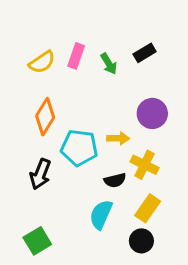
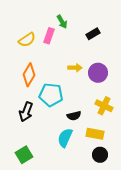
green arrow: (109, 64) -> (62, 22), moved
yellow arrow: (118, 138) -> (75, 68), moved
yellow cross: (145, 165) -> (104, 106), moved
yellow rectangle: (148, 208) -> (95, 134), turned 66
black circle: (141, 241) -> (100, 155), moved

